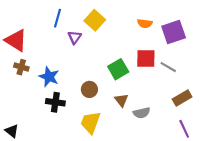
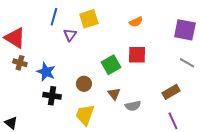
yellow square: (95, 20) -> (89, 19), turned 30
orange semicircle: (145, 23) -> (136, 22), turned -32
purple square: (174, 32) -> (185, 30), moved, turned 30
gray line: (168, 67) -> (187, 63), moved

